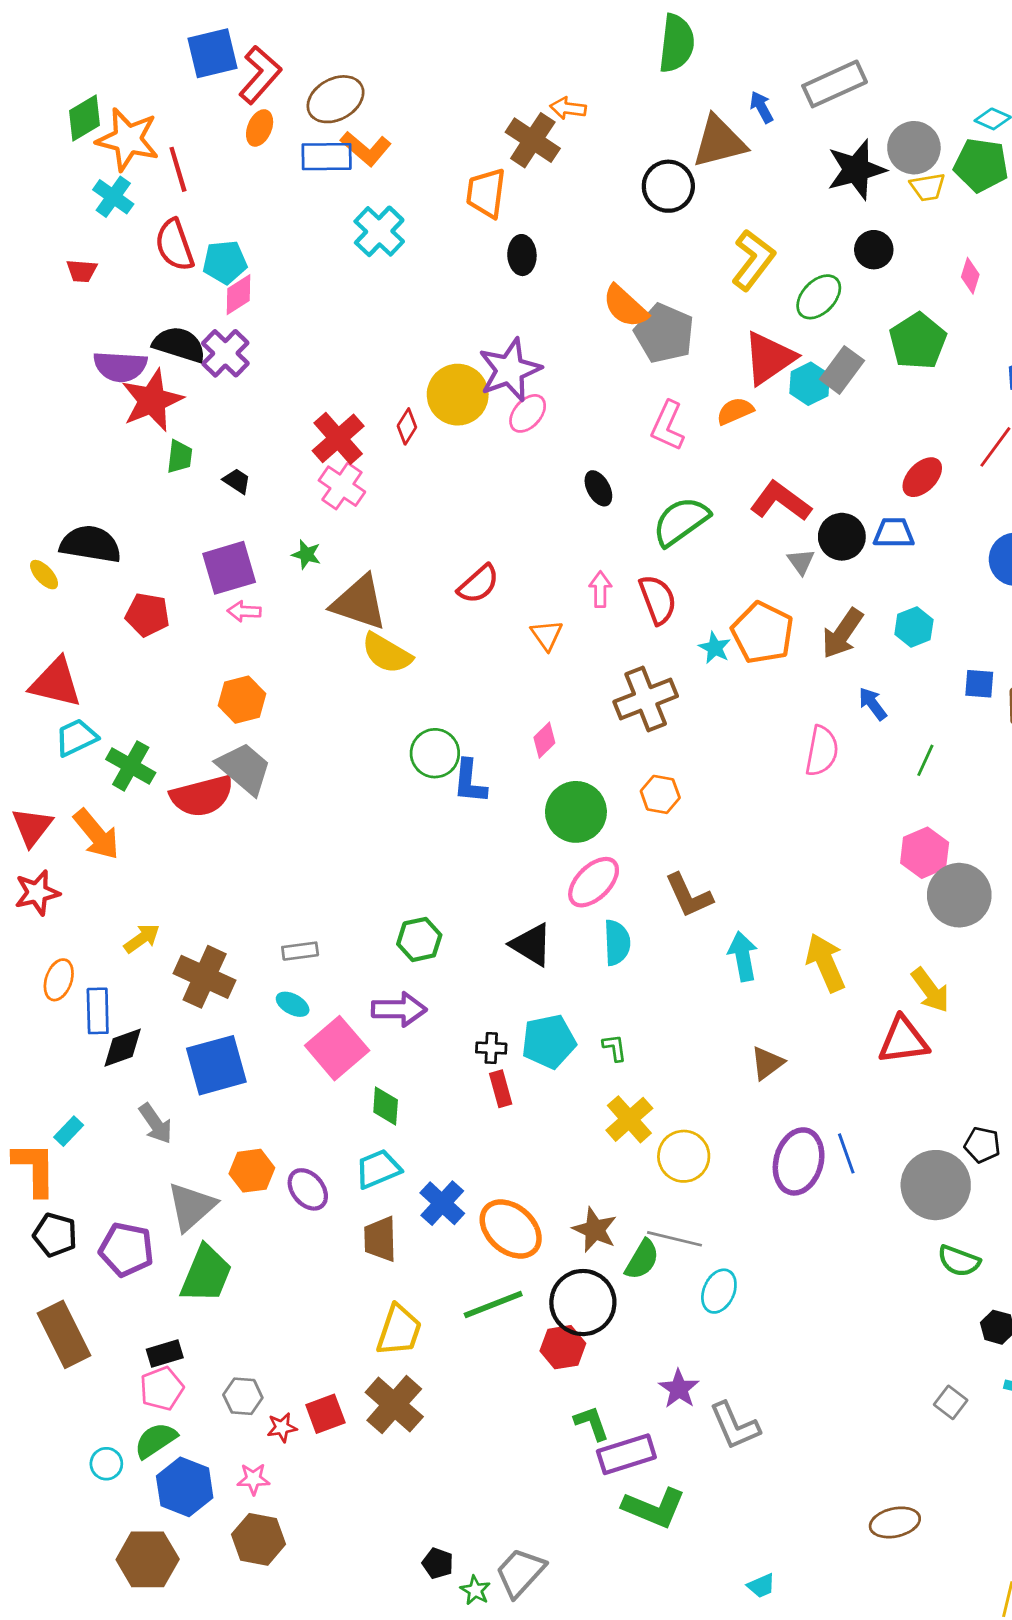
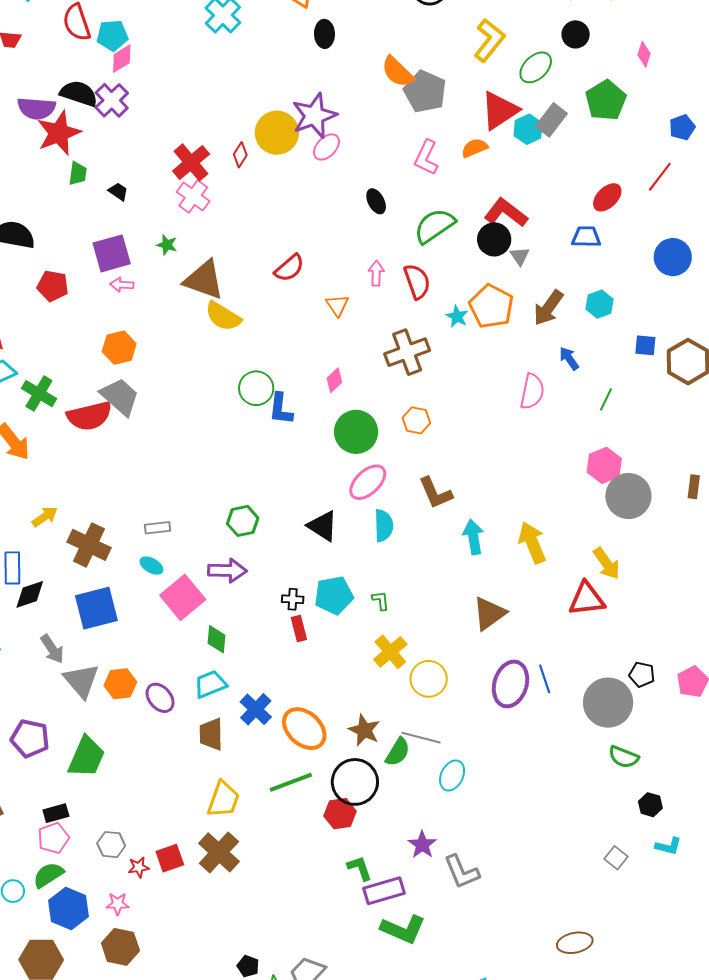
black circle: (842, 537) -> (494, 239), moved
brown triangle: (767, 1063) -> (489, 613), size x1.4
gray triangle: (191, 1207) -> (81, 681), moved, turned -30

